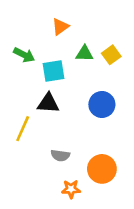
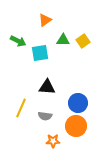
black triangle: (48, 103) -> (47, 87), moved
blue circle: (102, 104) -> (78, 103), moved
yellow line: (23, 129) -> (21, 108), moved

